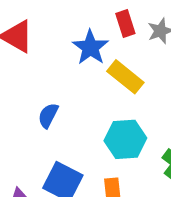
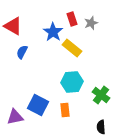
blue semicircle: (48, 115) -> (22, 52), moved

